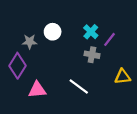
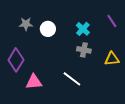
purple line: (109, 39) -> (112, 21), moved, turned -72
gray star: (30, 42) -> (26, 24), moved
yellow triangle: (123, 77) -> (112, 59), moved

